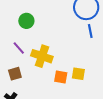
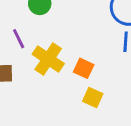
orange square: (61, 77) -> (84, 68), moved

